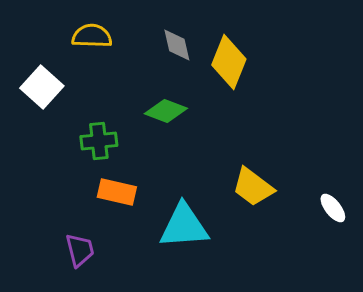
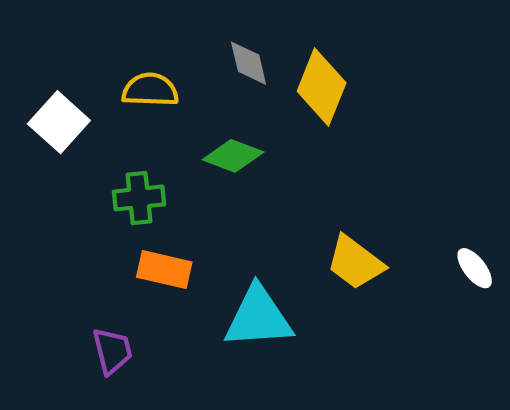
yellow semicircle: (92, 36) -> (150, 90), moved
white ellipse: (333, 208) -> (475, 268), moved

